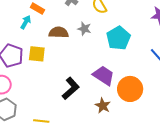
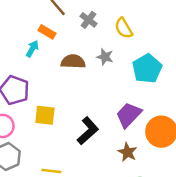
yellow square: (37, 54) -> (45, 115), moved
purple trapezoid: (104, 76) -> (129, 115), turned -80

